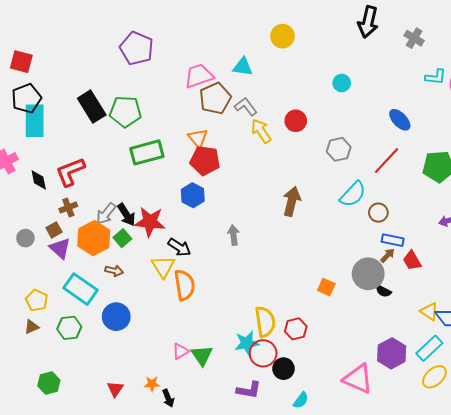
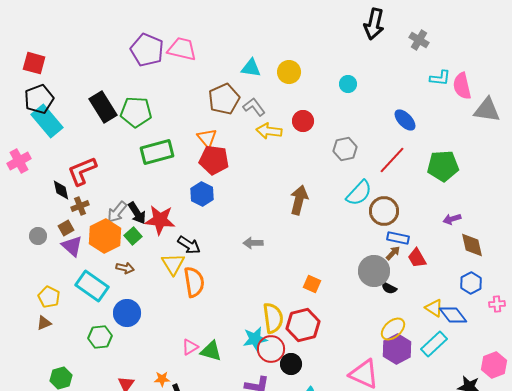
yellow circle: (282, 36) -> (289, 72), moved
pink trapezoid: (199, 76) -> (182, 49), moved, turned 32
cyan rectangle: (35, 121) -> (47, 121), turned -40
yellow arrow: (261, 131) -> (269, 131), turned -50
black diamond: (39, 180) -> (61, 190), moved
brown circle: (378, 213) -> (384, 211), size x1.5
gray arrow: (234, 235) -> (253, 243), moved, turned -84
orange square: (326, 287) -> (312, 284), moved
green hexagon: (69, 328) -> (100, 337), moved
red hexagon: (296, 329) -> (303, 325), size x1.5
green triangle: (202, 355) -> (211, 351), turned -40
yellow ellipse: (434, 377) -> (393, 329), moved

